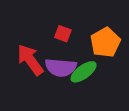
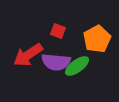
red arrow: (30, 60) -> (28, 55), turned -88

